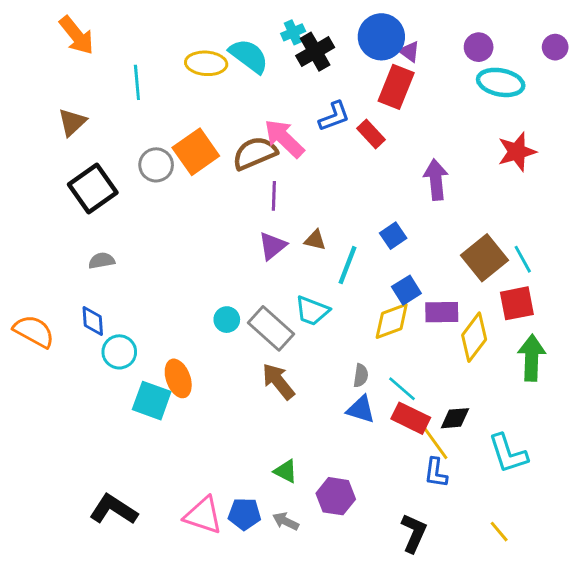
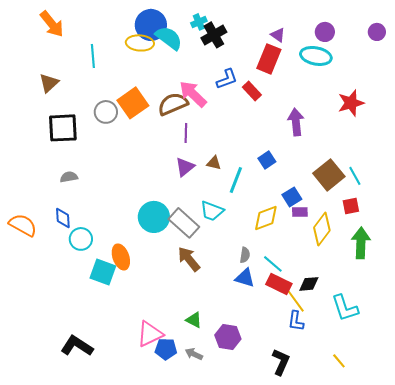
blue circle: (381, 37) -> (151, 25), moved
cyan ellipse: (501, 82) -> (316, 56), moved
black square: (93, 188) -> (63, 128), turned 32
blue square: (406, 290) -> (292, 197), moved
red square: (517, 303) -> (351, 206), size x0.7
purple rectangle: (442, 312) -> (300, 212), size x0.7
cyan circle: (227, 320) -> (154, 217), size x1.8
pink triangle: (203, 515) -> (150, 334), moved, turned -44

